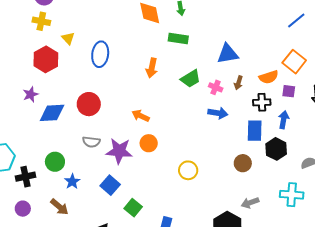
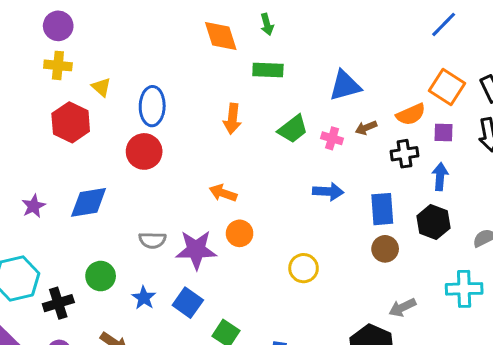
brown arrow: (238, 83) -> (366, 128), turned 56
purple star: (31, 94) -> (34, 206), moved
red circle: (89, 104) -> (144, 151), moved
blue arrow: (218, 113) -> (328, 192), moved
blue rectangle: (255, 131) -> (382, 209), moved
blue star: (72, 181) -> (144, 298), moved

